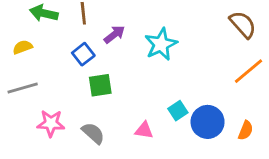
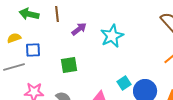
blue square: (83, 54) -> (33, 50), moved, turned 35

